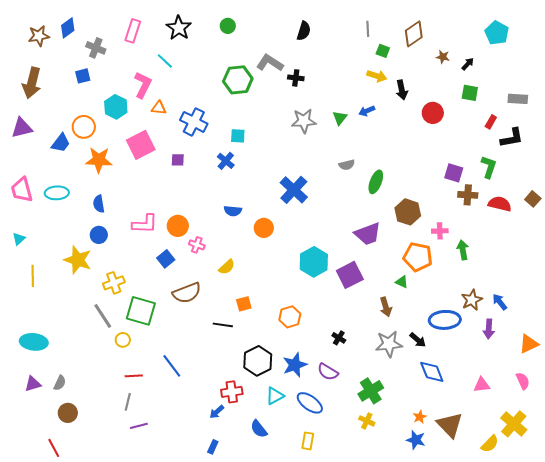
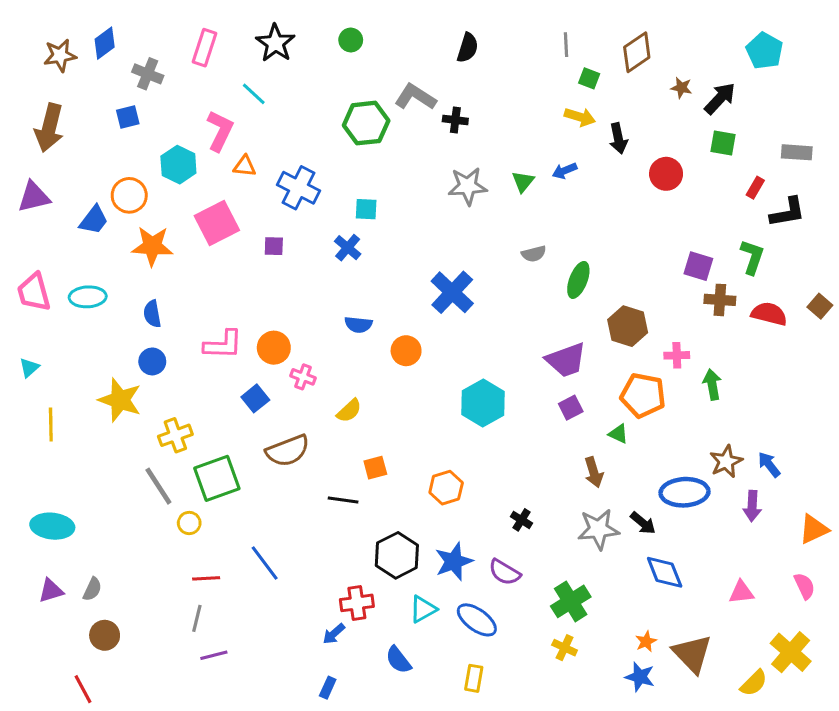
black arrow: (468, 64) -> (720, 98), size x1.6
purple square: (350, 275) -> (571, 408), moved, size x0.6
green square: (141, 311) -> (217, 478), turned -36

